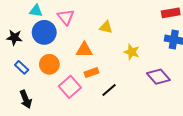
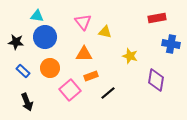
red rectangle: (171, 13) -> (157, 18), moved
pink triangle: (66, 17) -> (83, 22), moved
purple diamond: (158, 77) -> (156, 80), turned 50

